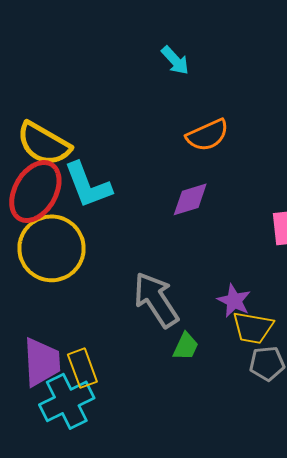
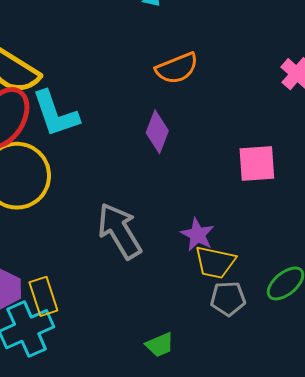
purple diamond: (190, 199) -> (157, 132), turned -54
green trapezoid: (186, 346) -> (160, 345), moved, turned 40

